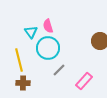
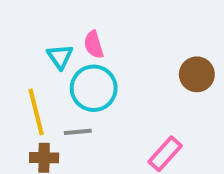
gray line: (59, 70) -> (78, 132), moved, turned 40

